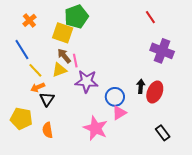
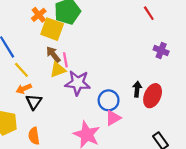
orange cross: (29, 20) -> (39, 15), moved
purple cross: (162, 51) -> (161, 51), size x0.6
yellow triangle: (59, 70) -> (58, 70), moved

